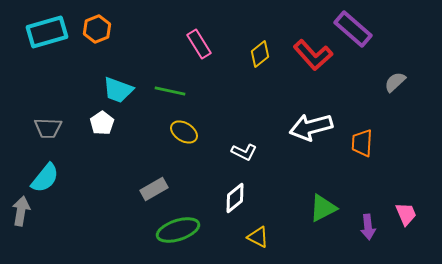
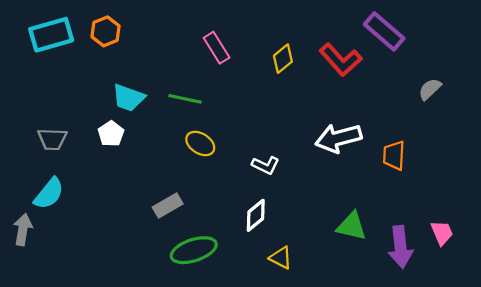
green triangle: (323, 208) -> (352, 226), turned 40
purple arrow: (368, 227) -> (400, 247), size x1.5

